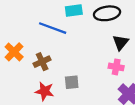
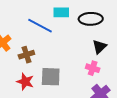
gray square: (72, 82) -> (51, 77), size x1.5

